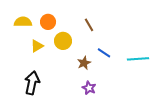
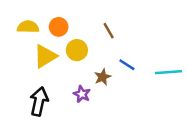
yellow triangle: (37, 46) -> (45, 56), size x1.5
purple star: (89, 88) -> (82, 94), moved

